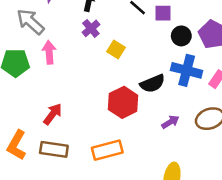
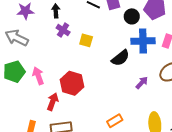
pink arrow: (49, 52) -> (38, 76), moved
red hexagon: (123, 102) -> (72, 83), moved
orange rectangle: (107, 150) -> (115, 121), moved, size x0.7

